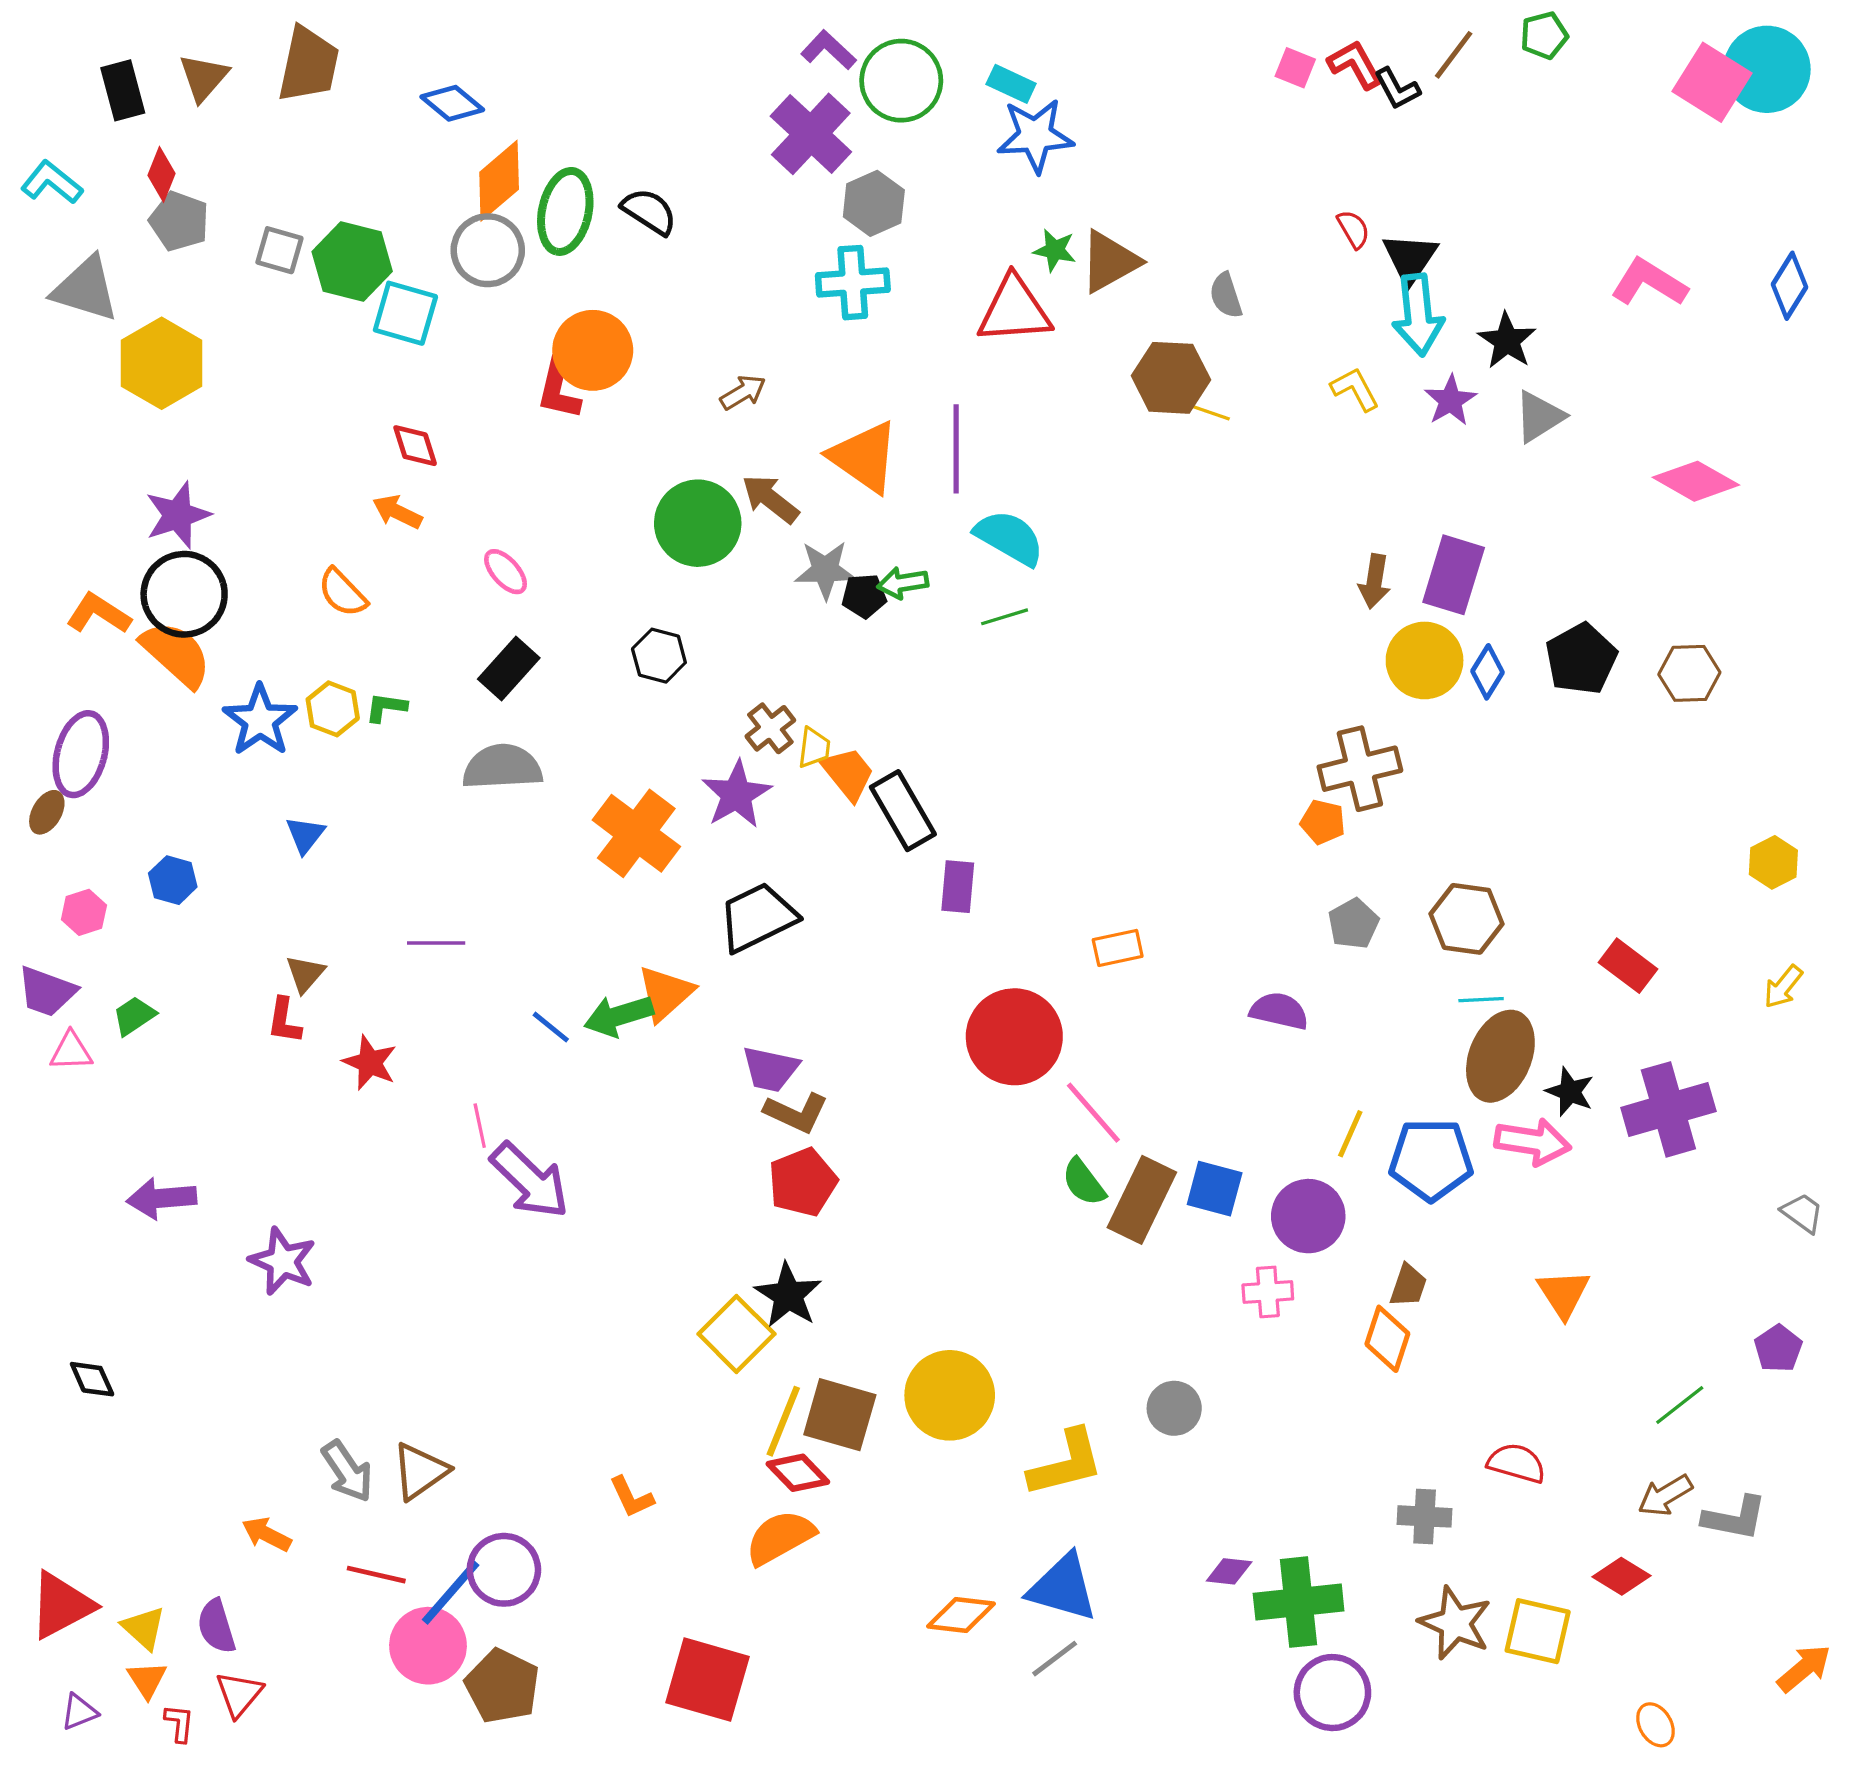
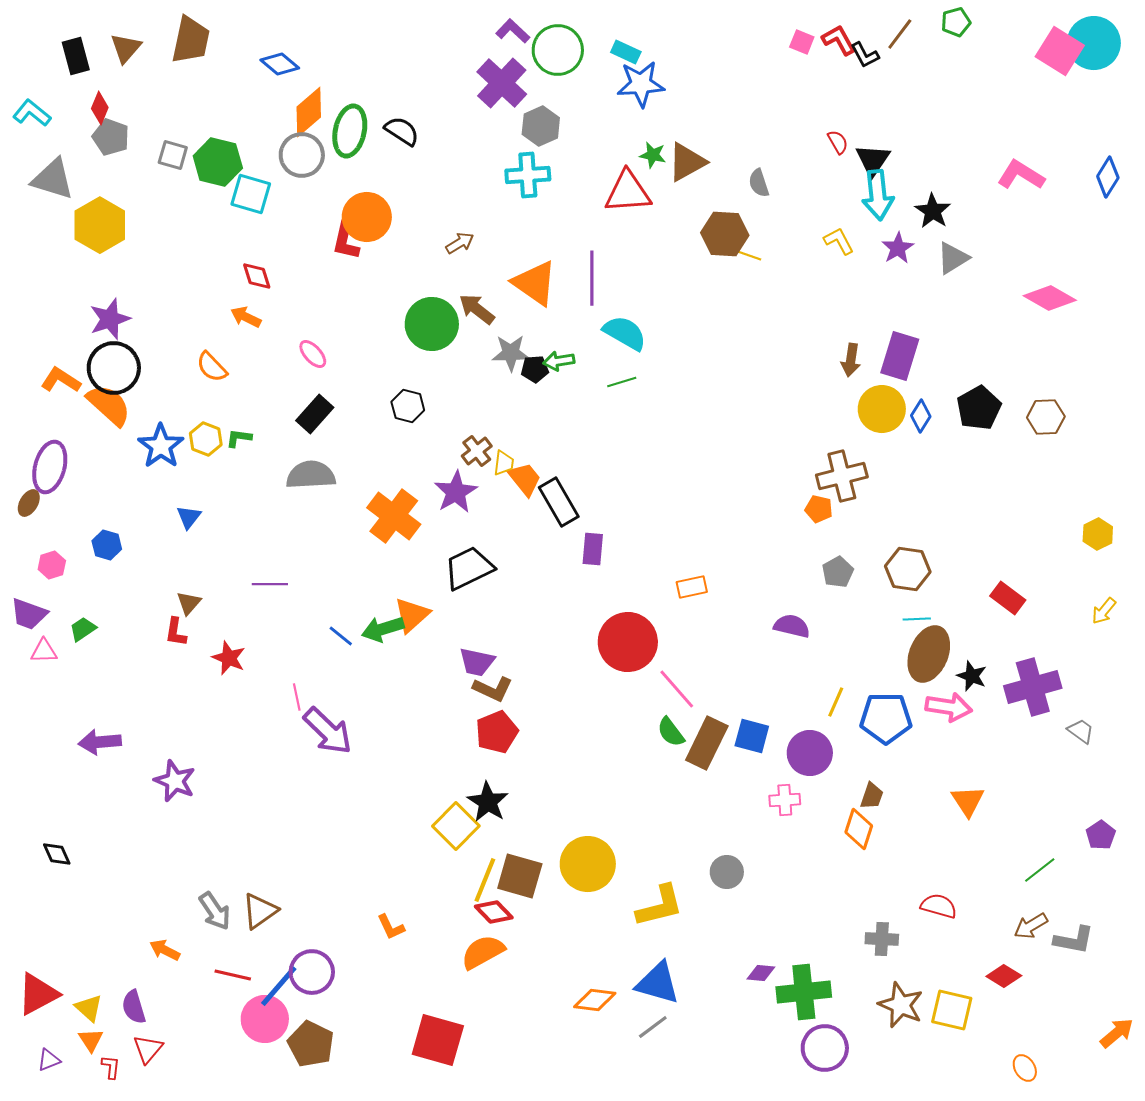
gray trapezoid: (1802, 1213) -> (1081, 731), moved

